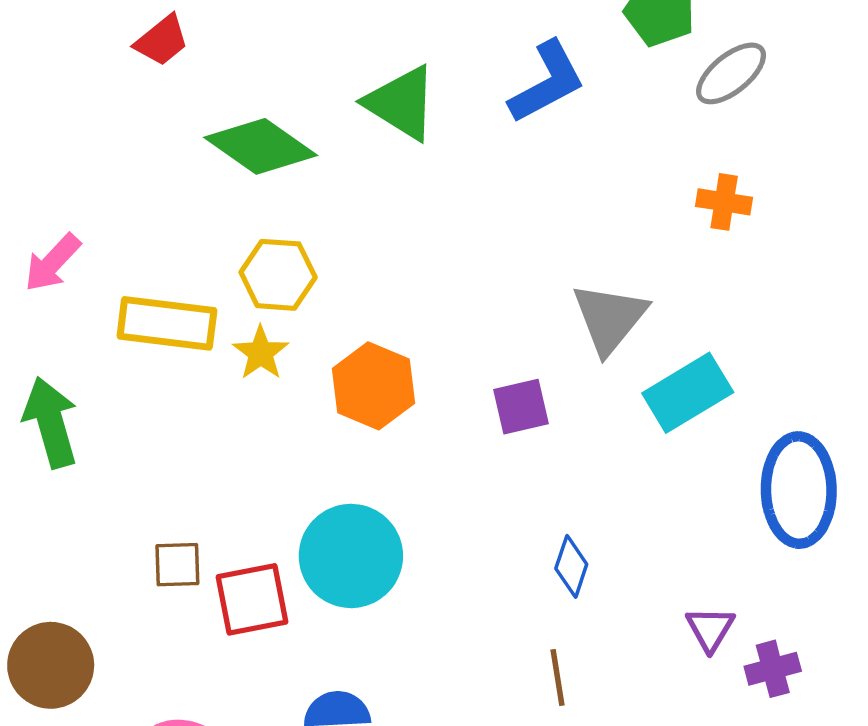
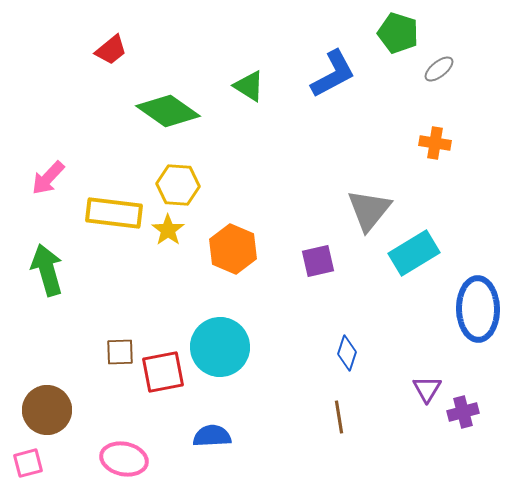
gray ellipse: (731, 73) -> (439, 69), size x0.7
green triangle: (401, 103) -> (249, 86), size x0.7

